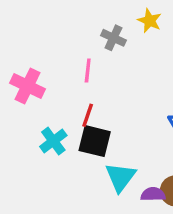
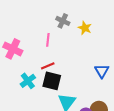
yellow star: (150, 21) -> (85, 28), moved
red line: (88, 115) -> (48, 66), turned 48

